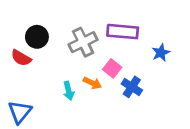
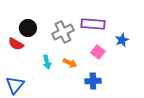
pink square: (112, 68) -> (98, 52), moved
blue cross: (132, 87) -> (93, 81), moved, turned -35
cyan arrow: (69, 91) -> (47, 62), moved

